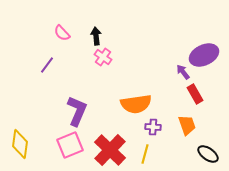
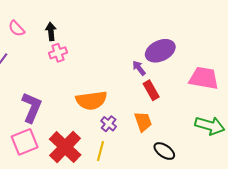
pink cross: (103, 57) -> (58, 53), turned 36
purple cross: (153, 127) -> (109, 124), turned 35

